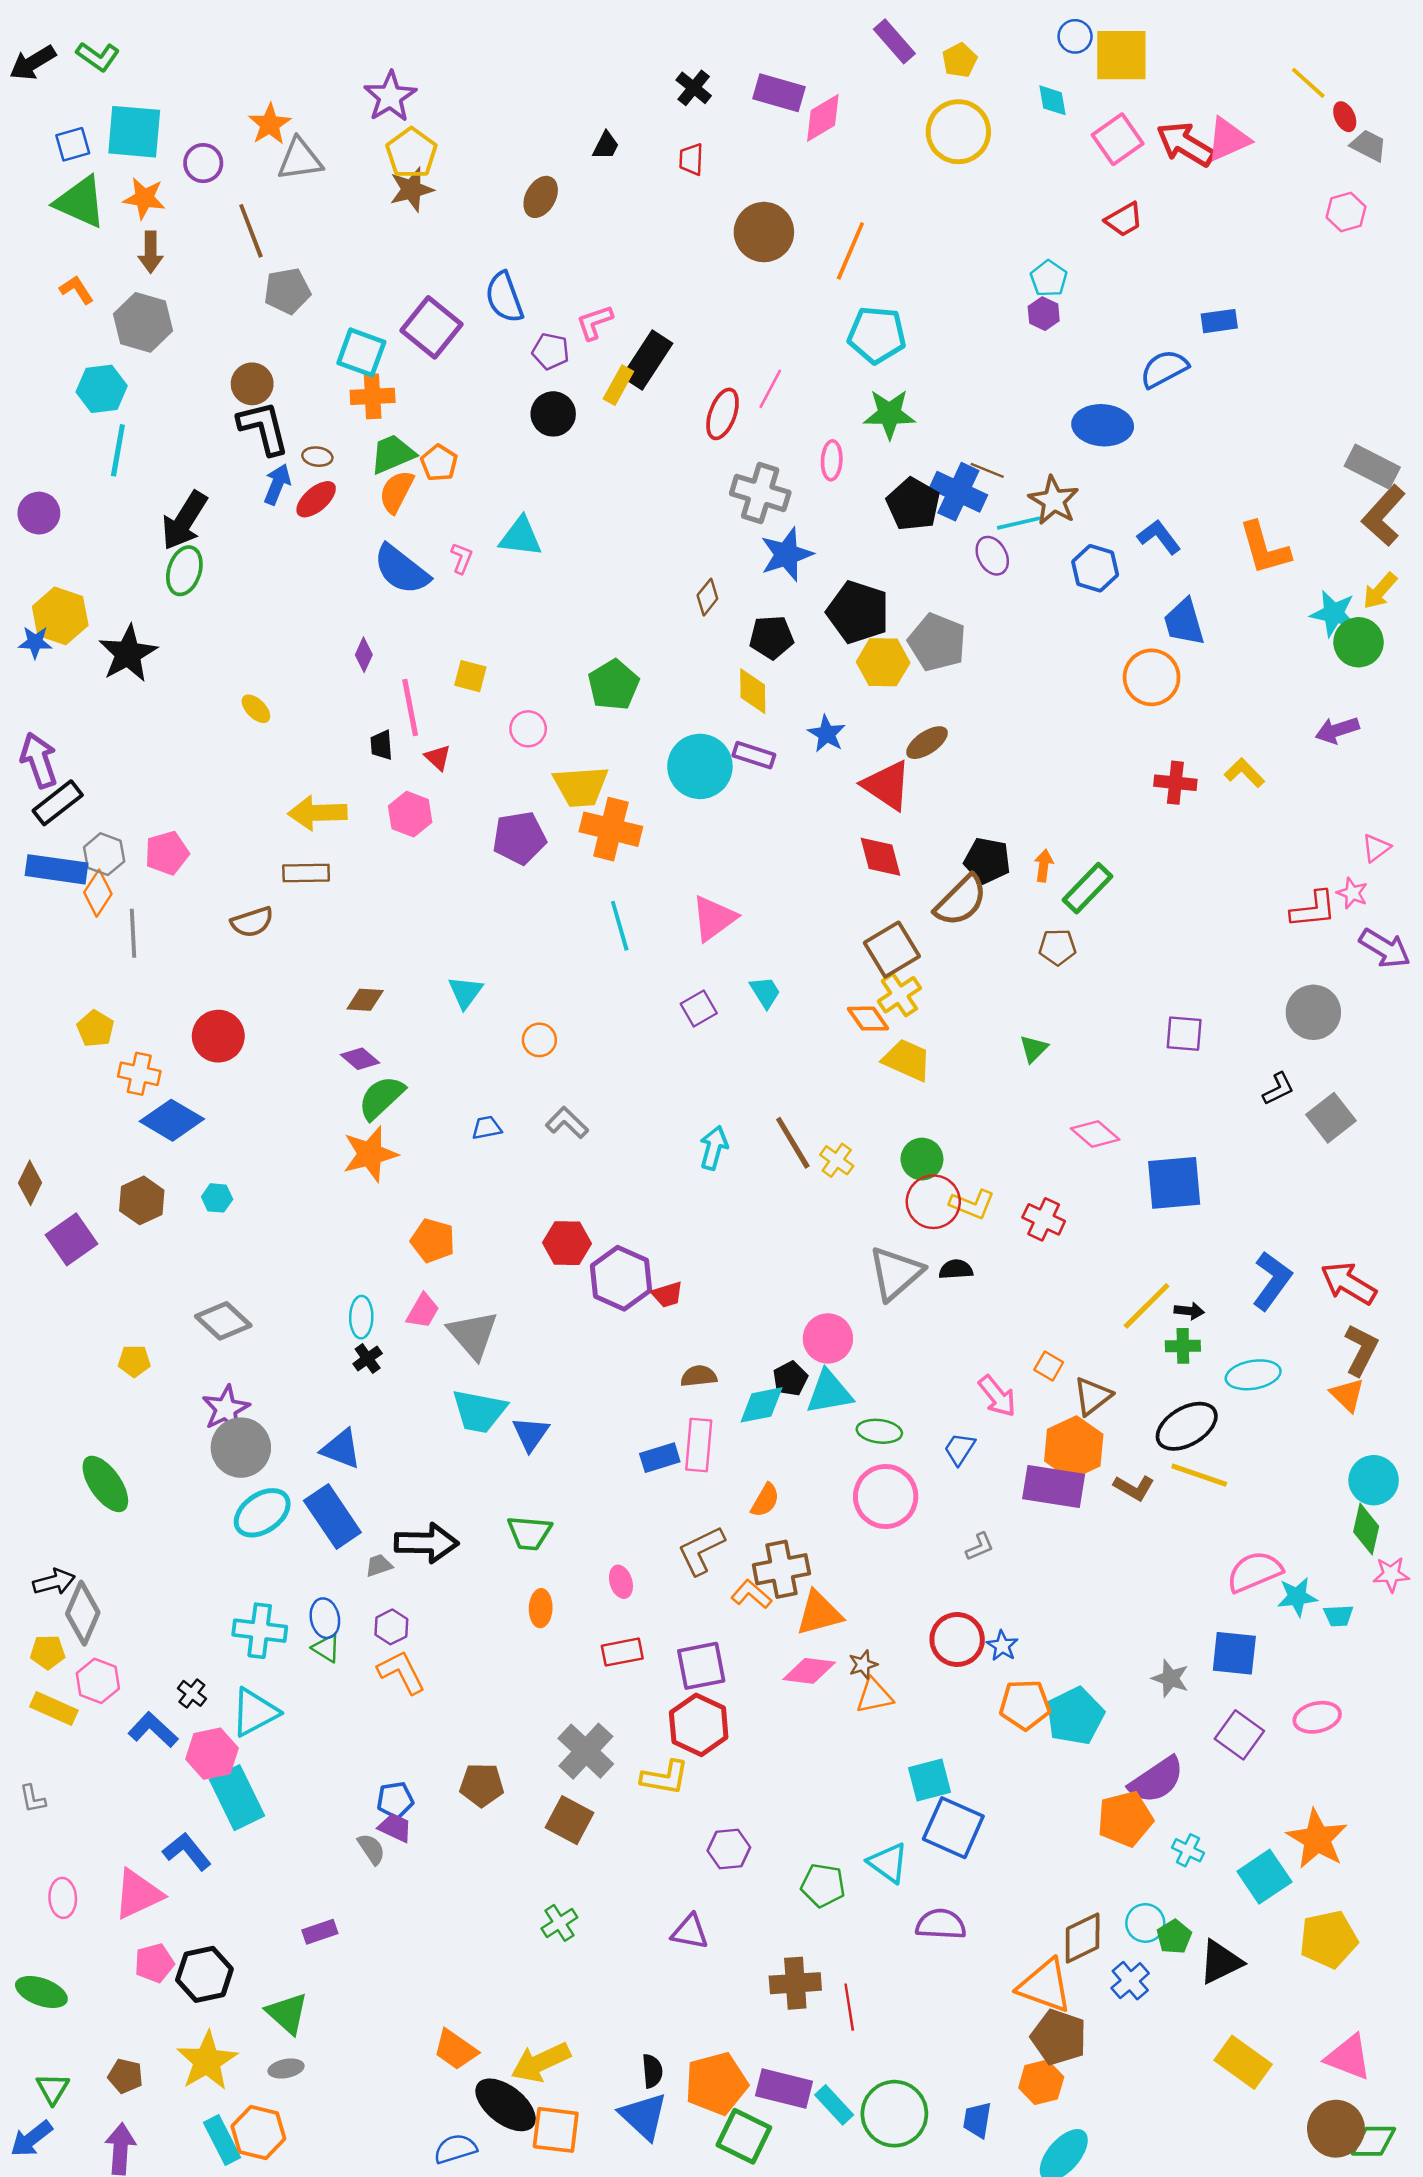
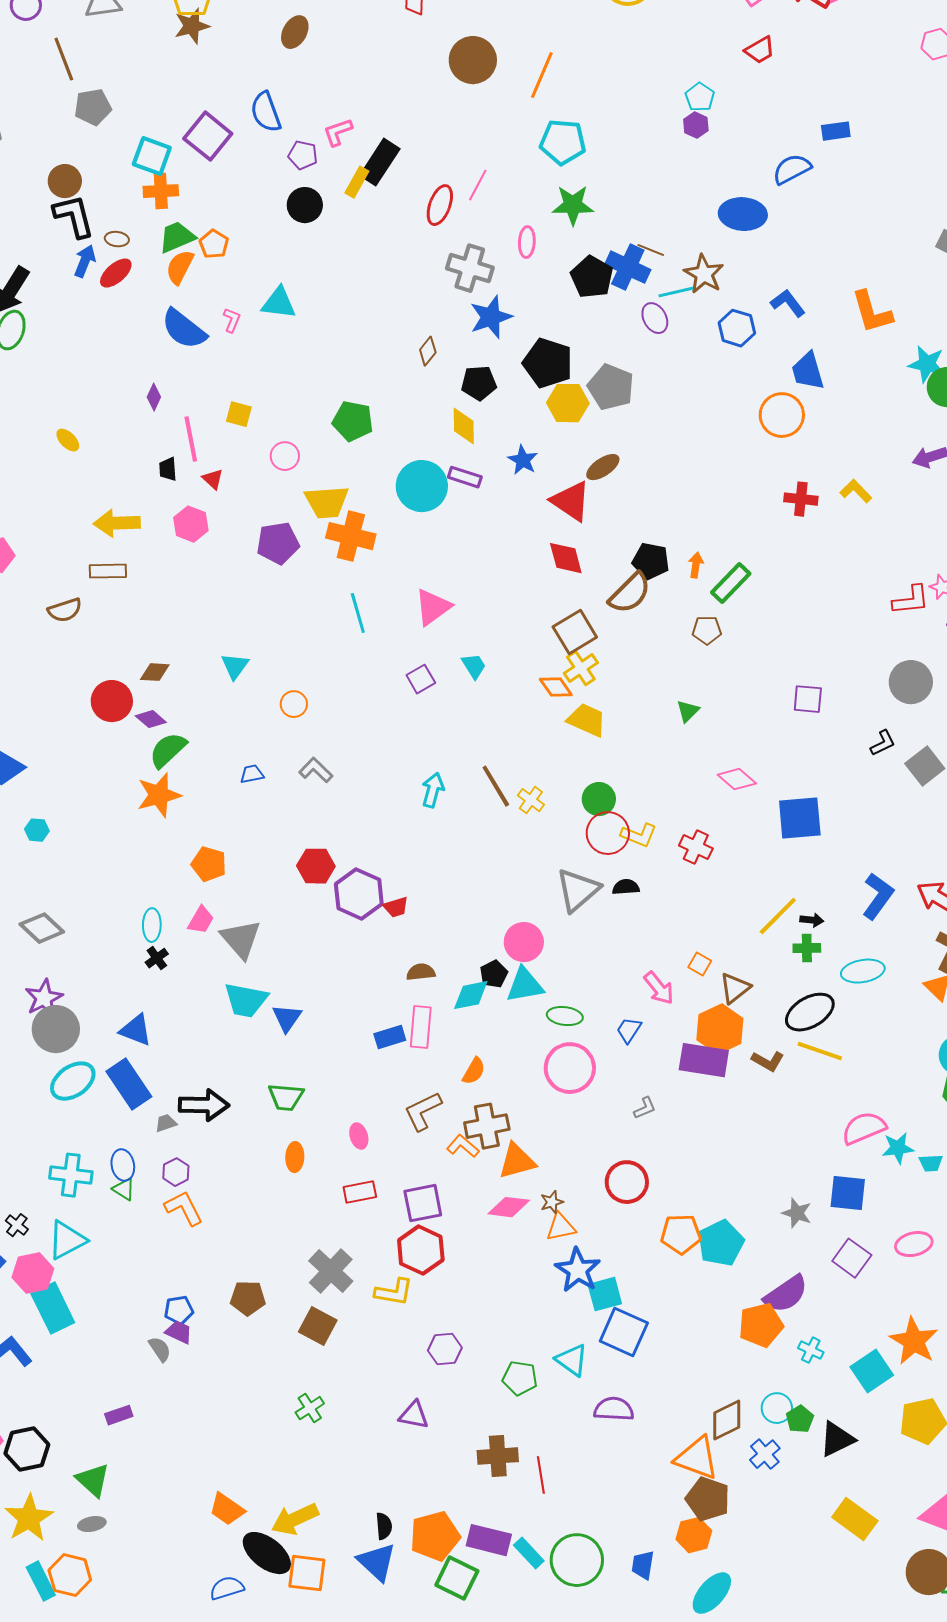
green pentagon: (613, 685) -> (353, 421), turned -30
red circle: (218, 1036) -> (112, 701), moved
blue star: (1002, 1646) -> (578, 1270), moved, size x1.8

